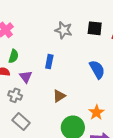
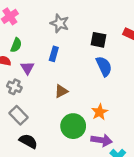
black square: (95, 28) -> (99, 40), moved
gray star: (64, 30) -> (60, 23), moved

